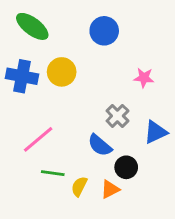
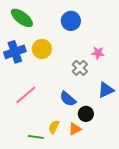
blue cross: (22, 76) -> (15, 52), turned -30
gray cross: (117, 116) -> (80, 68), moved
green line: (53, 173) -> (36, 137), moved

